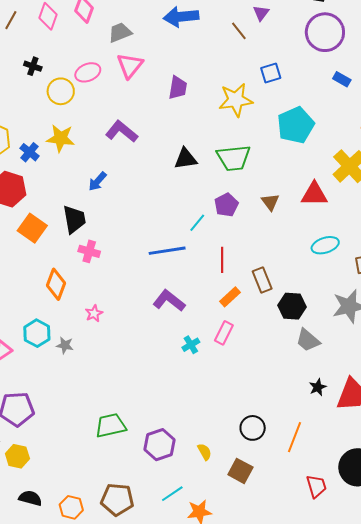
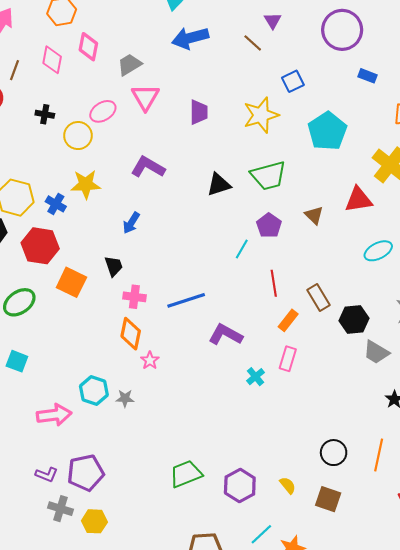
black trapezoid: (74, 219) -> (114, 266), size x0.7
blue line: (167, 251) -> (186, 300), moved
orange diamond: (56, 284) -> (131, 334), moved

